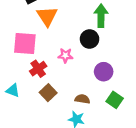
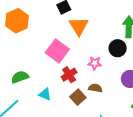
pink square: (25, 44) -> (57, 51), turned 30
brown semicircle: (82, 99) -> (95, 88), moved

